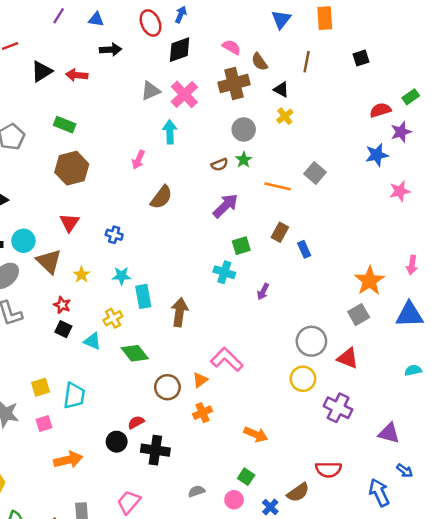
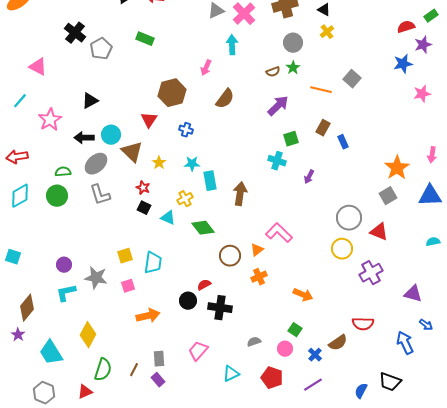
brown hexagon: (72, 168) -> (172, 93), moved
purple cross: (338, 408) -> (371, 273), turned 35

